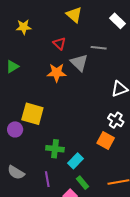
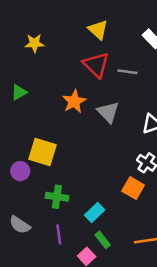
red triangle: (59, 43) -> (96, 65), moved, size x1.6
gray triangle: (79, 63) -> (108, 112), moved
orange star: (57, 73) -> (74, 101), turned -30
green cross: (55, 149) -> (57, 197), moved

